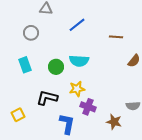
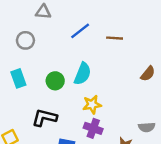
brown line: (116, 37) -> (115, 38), moved
cyan semicircle: (79, 61) -> (82, 74), turned -72
yellow star: (77, 89) -> (92, 105), moved

